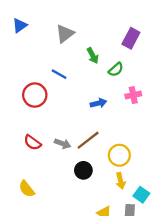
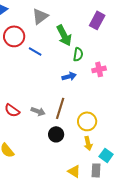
green arrow: (93, 56) -> (64, 35), size x1.5
green semicircle: (116, 70) -> (78, 54), moved, turned -40
red circle: (35, 95) -> (14, 36), moved
brown line: (88, 140) -> (60, 108), turned -35

